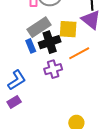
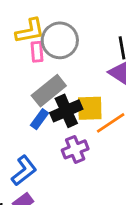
yellow square: (68, 29) -> (90, 108), moved
blue rectangle: (31, 46) -> (39, 119), turned 64

